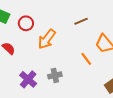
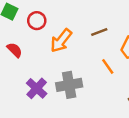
brown line: (81, 21) -> (99, 32), moved
gray cross: (55, 75) -> (69, 85), size x1.5

